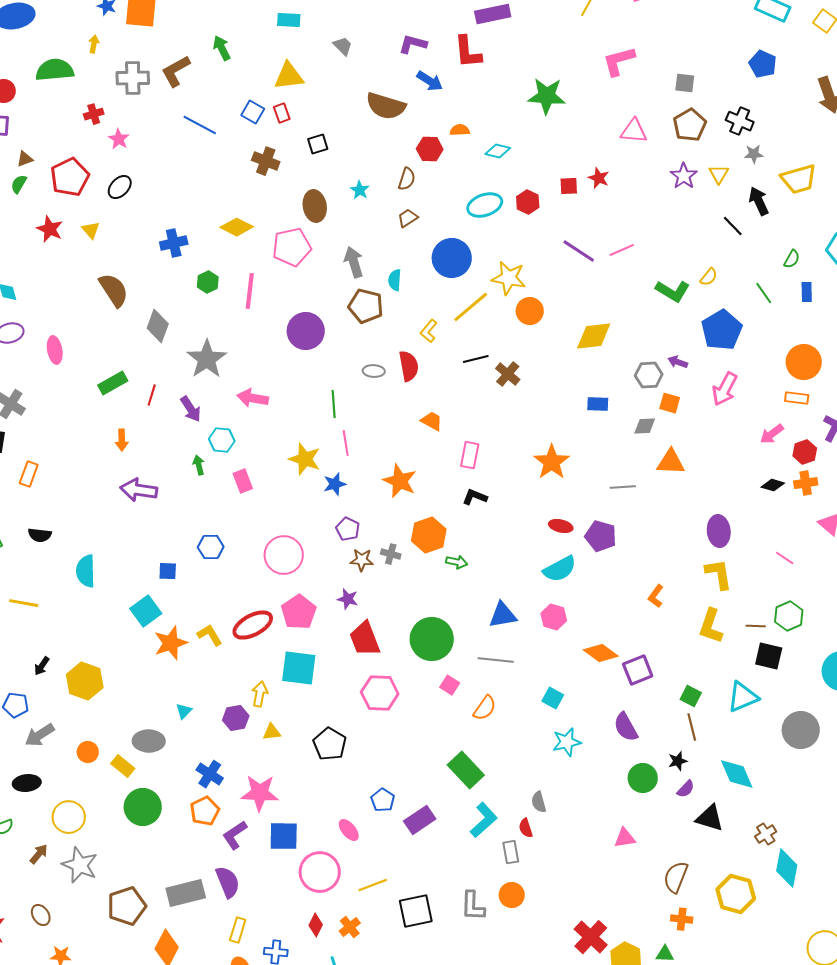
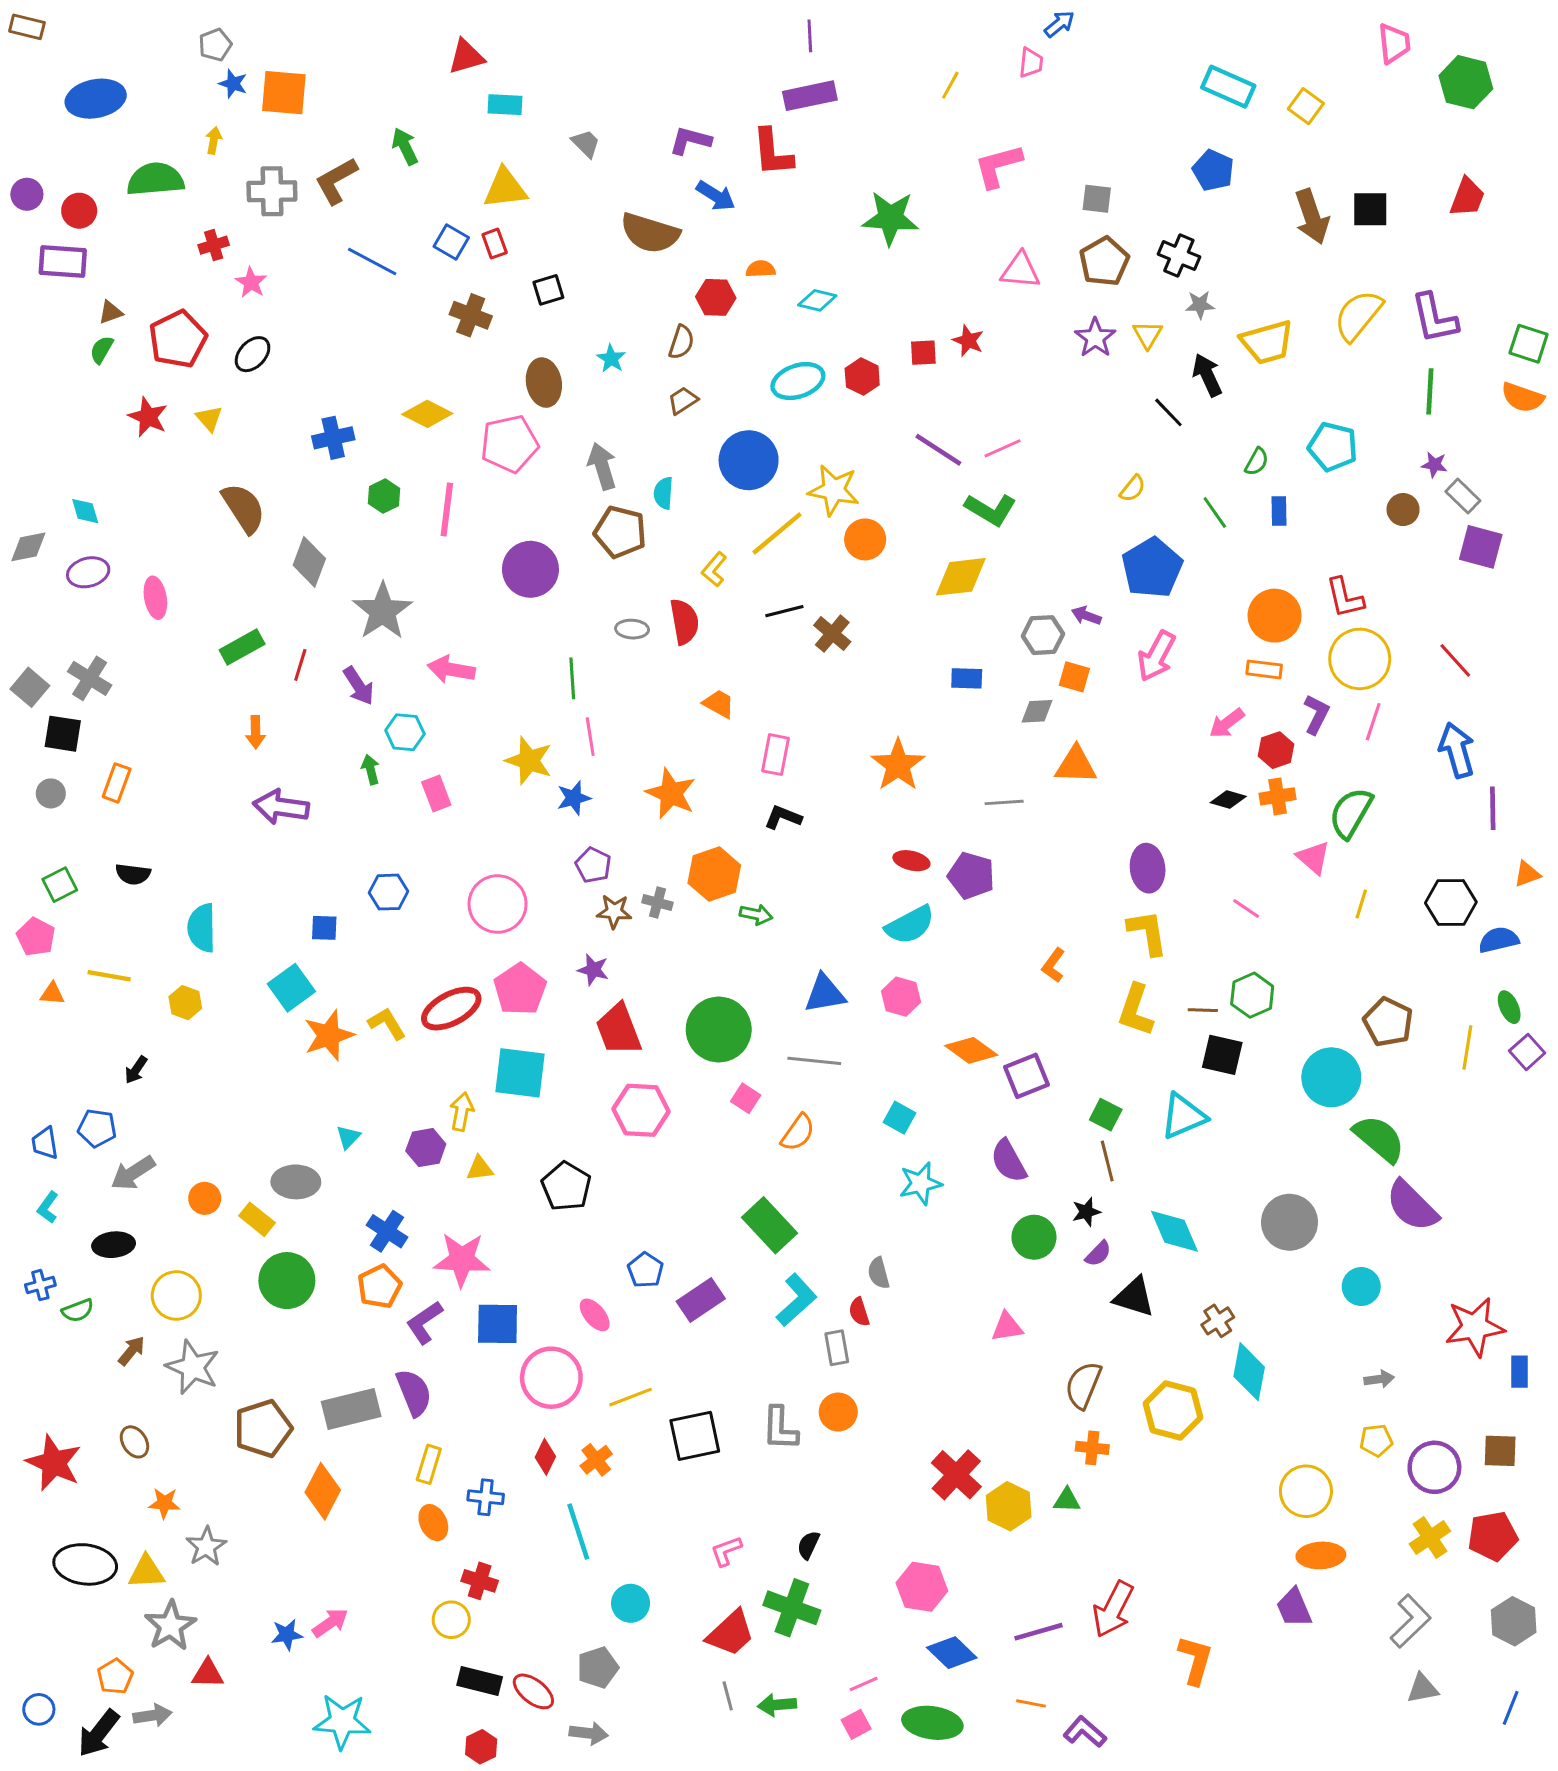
green L-shape: (673, 291) -> (991, 510), moved
yellow hexagon: (85, 681) -> (185, 1003), moved, size x0.6
gray circle: (801, 730) -> (1289, 1222), moved

